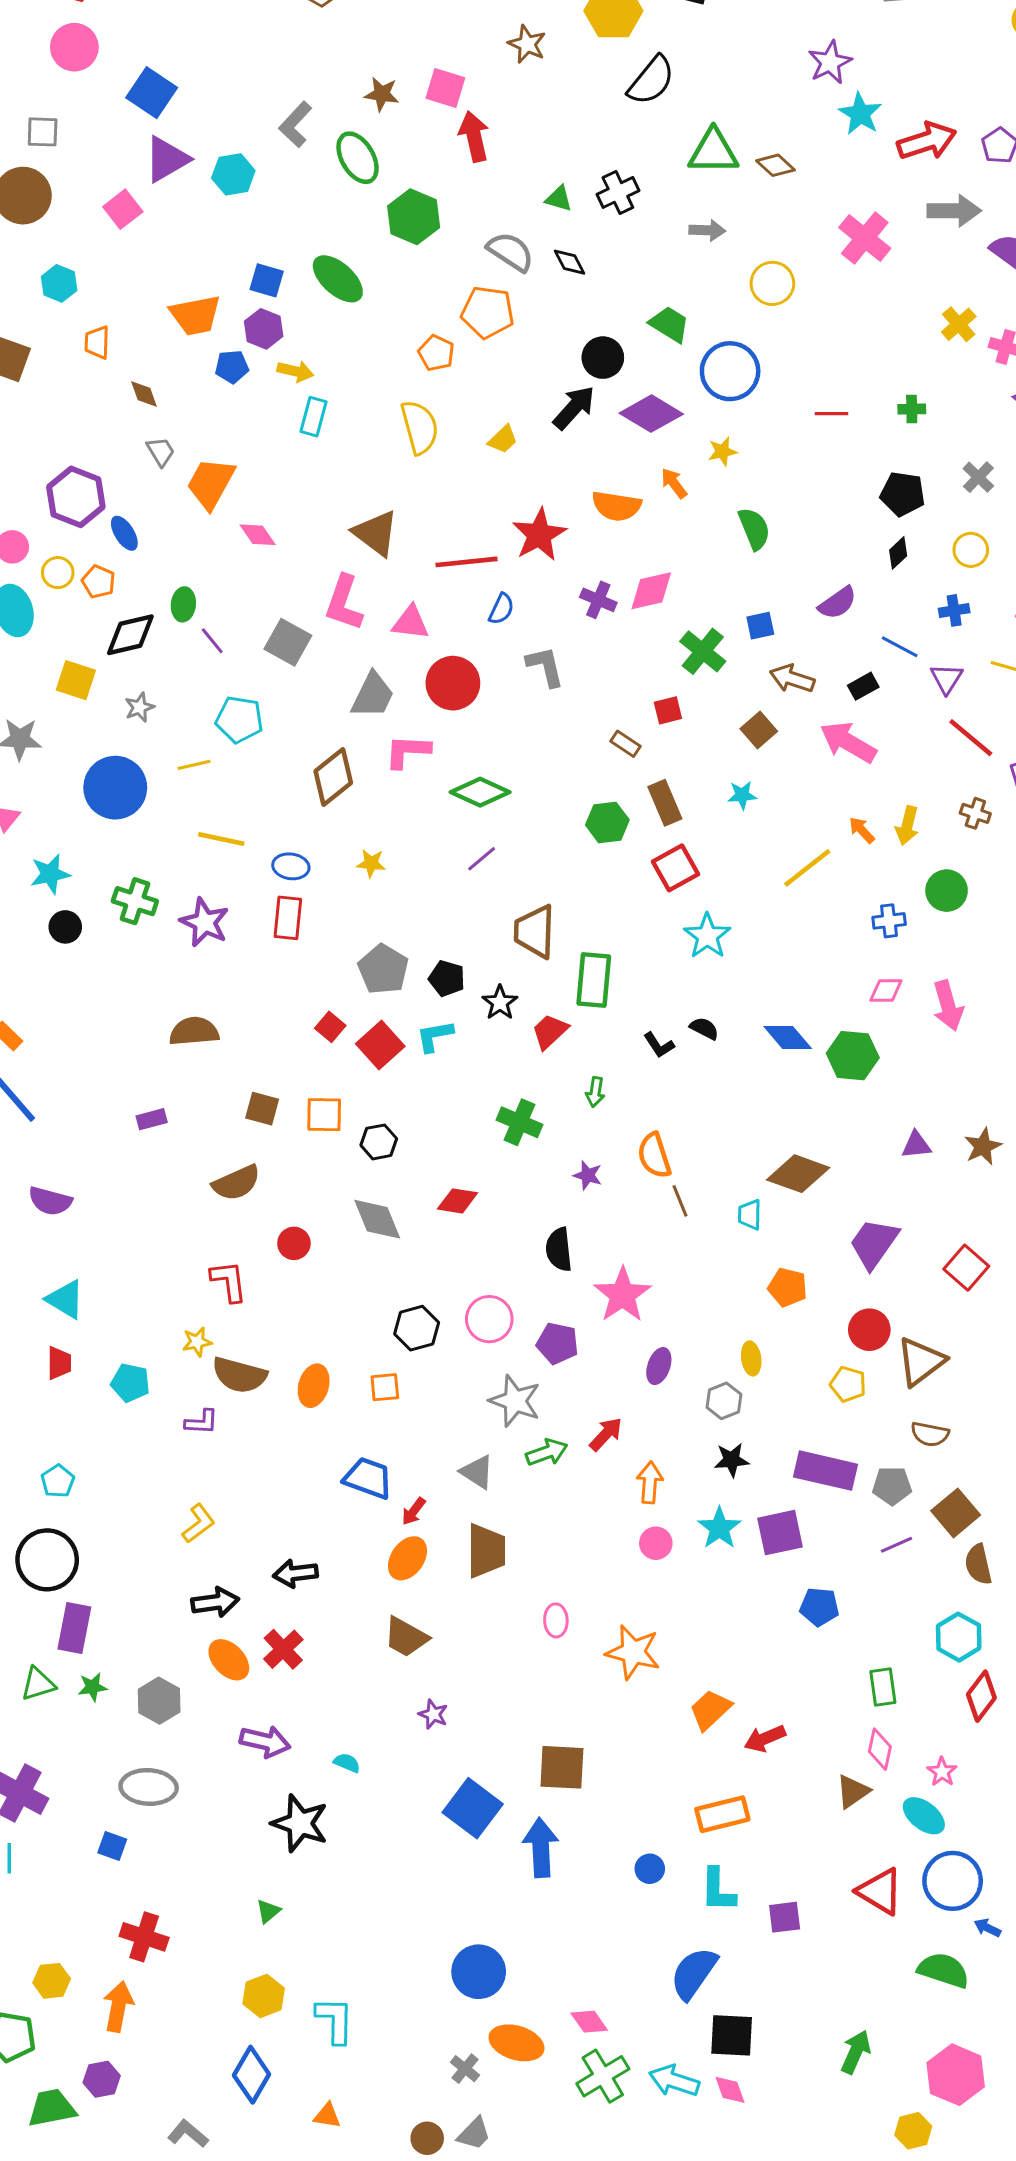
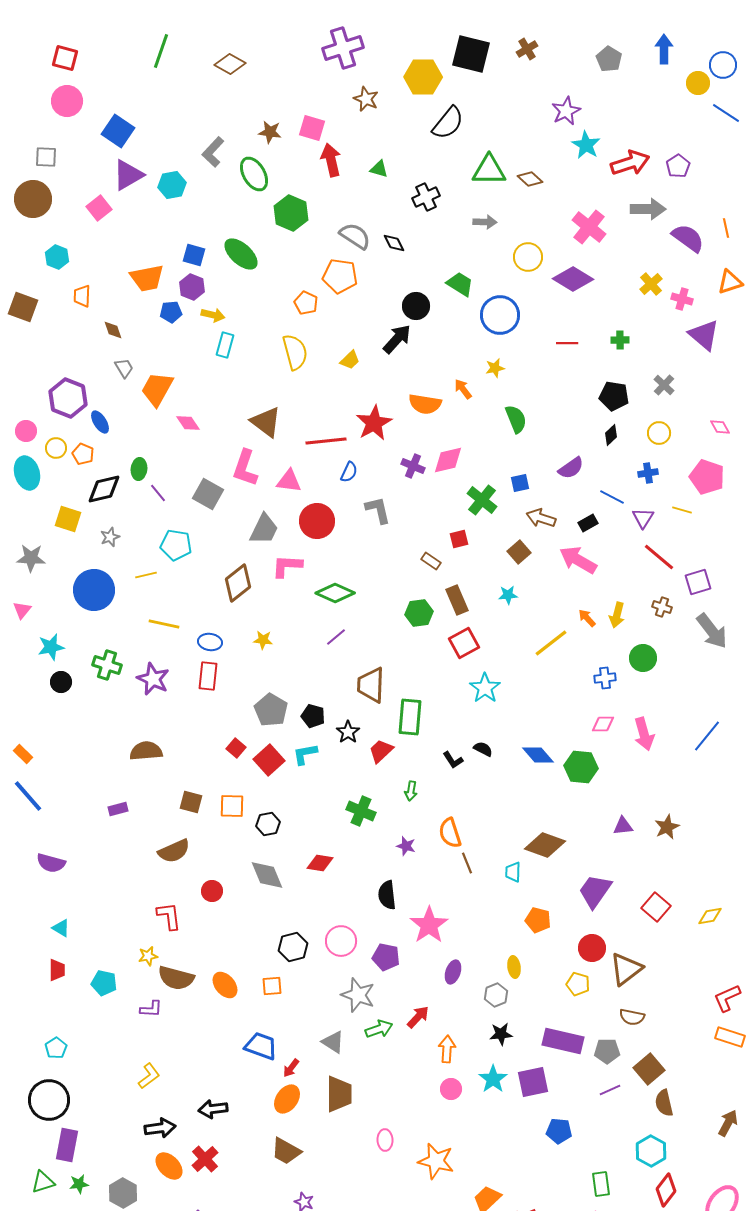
green triangle: (559, 199) -> (379, 169), moved
purple diamond: (651, 414) -> (573, 279), moved
cyan triangle: (65, 1299) -> (61, 928), size x0.7
orange ellipse: (314, 1386) -> (225, 985), turned -56

